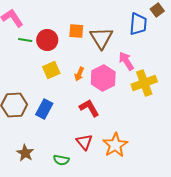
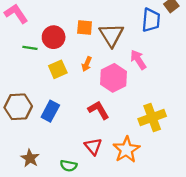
green line: (25, 40) -> (30, 48), moved
orange arrow: (79, 74) -> (87, 64), moved
yellow cross: (144, 83) -> (152, 118), moved

